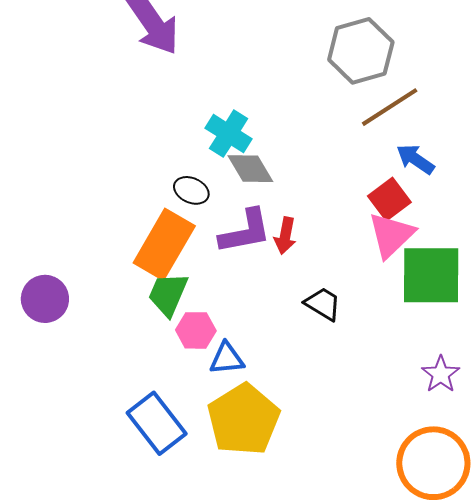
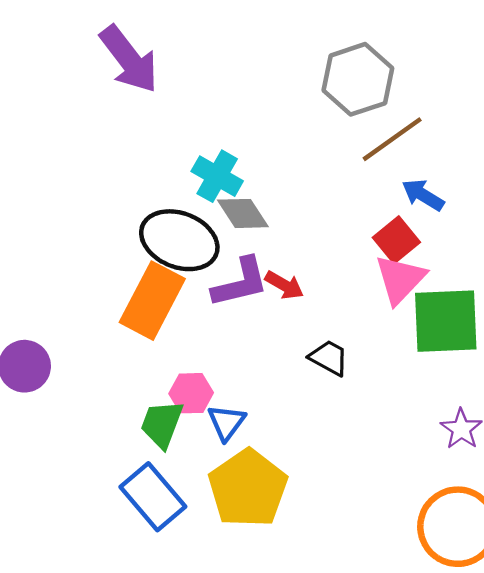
black ellipse: (191, 190) -> (179, 240), size x2.0
red arrow: (285, 236) -> (284, 285), turned -69
green trapezoid: (168, 294) -> (162, 424), moved
blue triangle: (227, 359) -> (226, 422), turned -45

